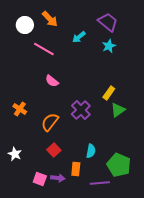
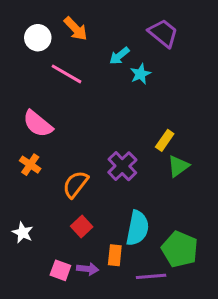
cyan star: (109, 46) -> (140, 74), moved
pink semicircle: (52, 81) -> (38, 124), moved, size x1.5
cyan semicircle: (91, 151) -> (137, 228), size x1.6

